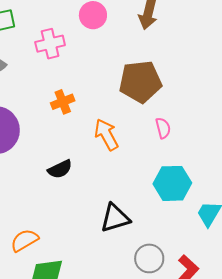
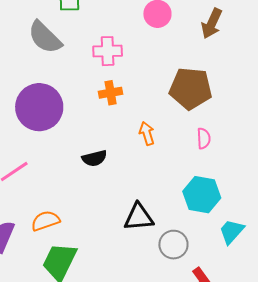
pink cross: (50, 44) -> (108, 51), moved
orange arrow: (106, 134) -> (147, 133), size x0.7
gray circle: (149, 258) -> (173, 245), moved

